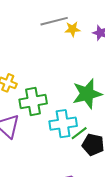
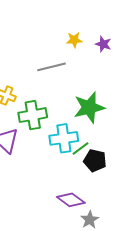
gray line: (54, 21) -> (52, 67), moved

